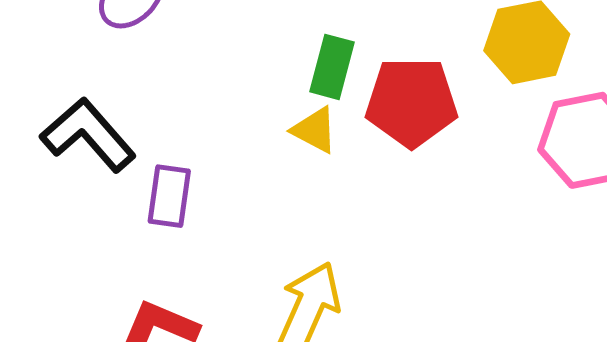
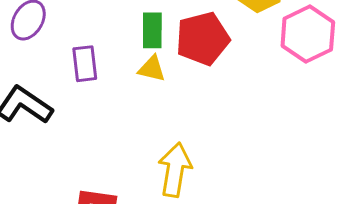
purple rectangle: (169, 196) -> (85, 64), moved

